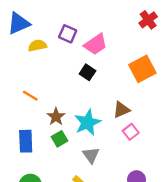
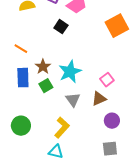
black square: (87, 72) -> (61, 27), moved
brown triangle: (121, 110) -> (99, 99), moved
blue rectangle: (26, 141) -> (23, 78), moved

